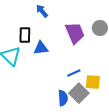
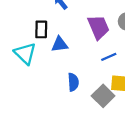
blue line: (74, 73) -> (109, 57), moved
blue semicircle: (63, 98) -> (73, 82), moved

